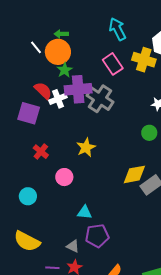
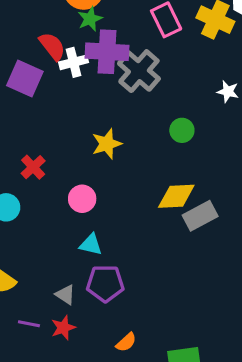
green circle: (149, 133) -> (182, 130), moved
red cross: (41, 152) -> (33, 167), moved
pink circle: (64, 177) -> (82, 199), moved

